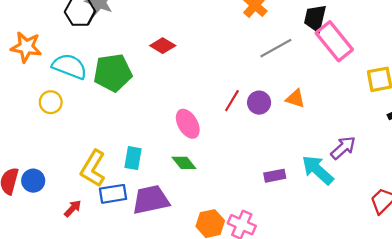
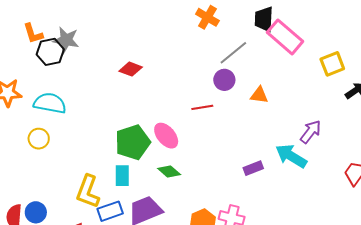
green pentagon: (113, 73) -> (133, 142), moved
red line: (232, 101) -> (202, 107), turned 60
purple circle: (259, 103) -> (224, 80), moved

